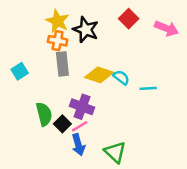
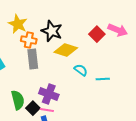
red square: (129, 19) -> (97, 34), moved
yellow star: (58, 21) -> (18, 24), moved
yellow diamond: (99, 75) -> (66, 50), moved
pink line: (80, 126) -> (47, 110), turned 40

